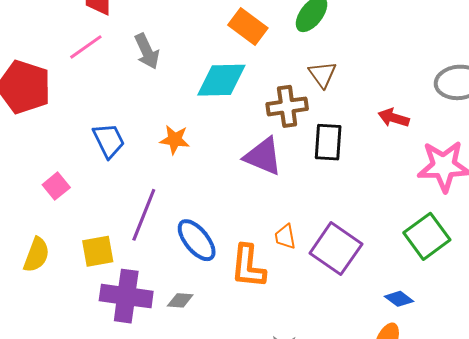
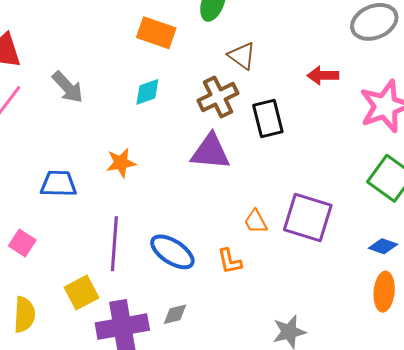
cyan diamond: (221, 80) -> (147, 92), size x0.6
blue trapezoid: (109, 141) -> (58, 184), turned -45
orange L-shape: (248, 266) -> (230, 261), size x0.6

